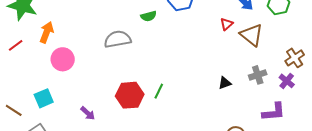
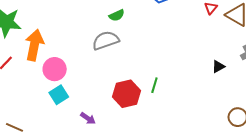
green semicircle: (149, 16) -> (117, 15), moved
orange arrow: (47, 32) -> (34, 45), size x1.4
cyan square: (44, 98) -> (59, 95), moved

